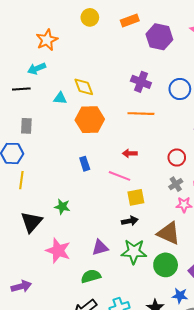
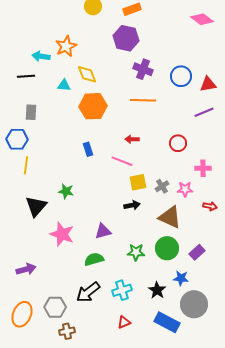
purple hexagon: (159, 37) -> (126, 38), moved
orange star: (47, 40) -> (66, 46), moved
cyan arrow: (37, 69) -> (41, 56), turned 30
gray cross: (176, 184) -> (162, 186), moved
green star: (134, 252) -> (136, 252), moved, size x0.7

